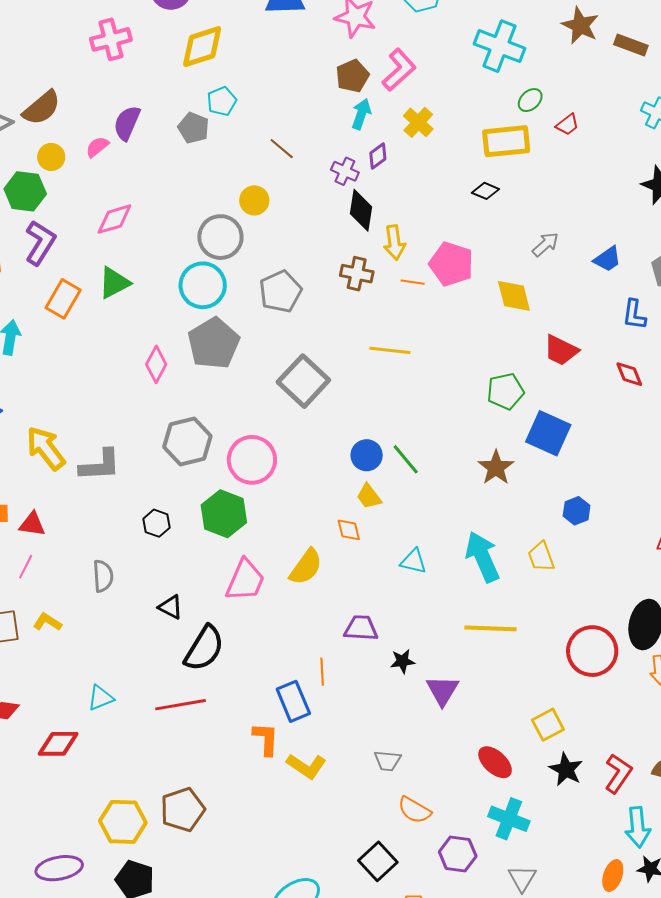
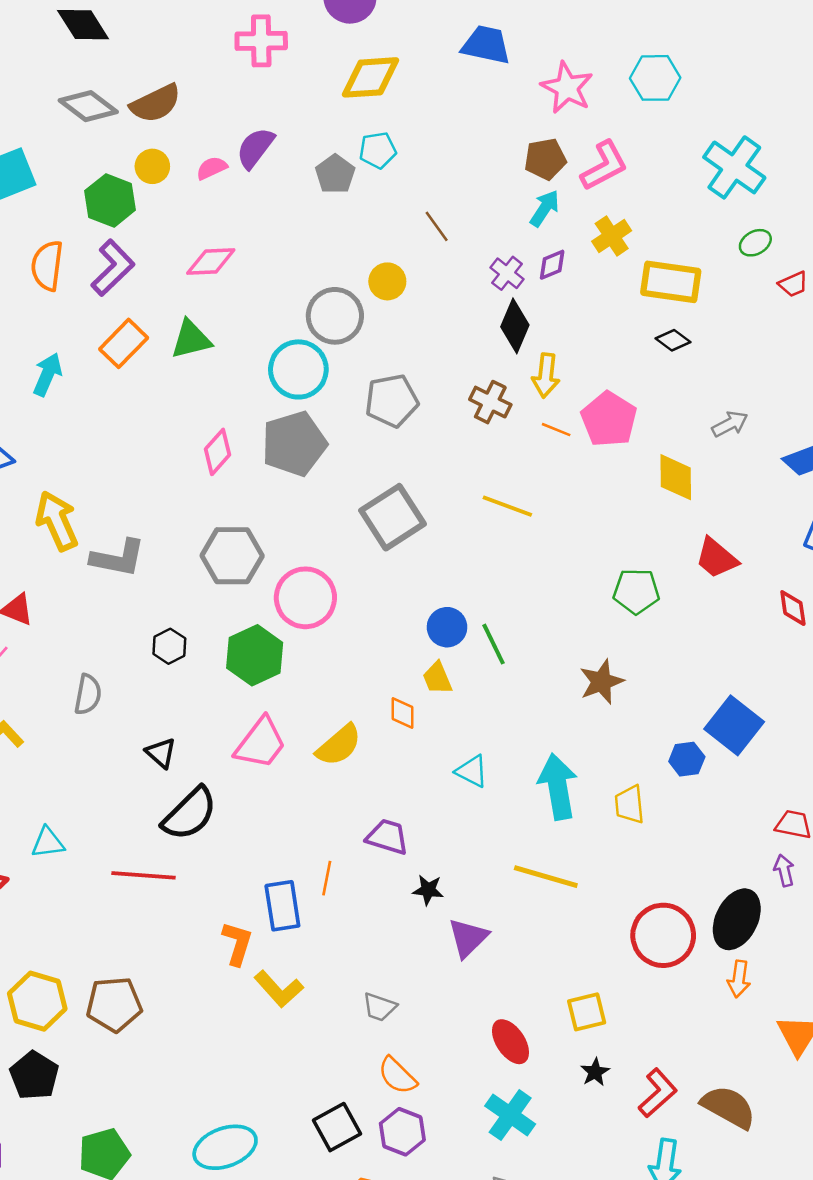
yellow rectangle: (506, 141) -> (671, 282), moved
blue square: (548, 433) -> (734, 725), moved
black star: (566, 769) -> (595, 1072), size x0.7
purple hexagon: (458, 854) -> (402, 1132), moved

